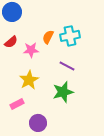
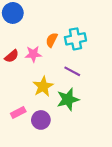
red semicircle: (11, 42) -> (12, 56), moved
yellow star: (29, 80) -> (43, 86), moved
purple circle: (38, 123) -> (41, 120), moved

